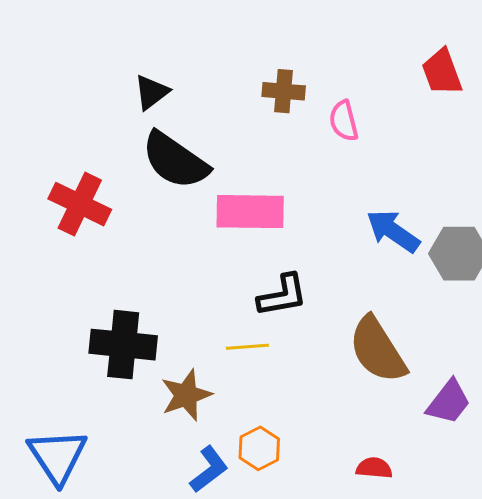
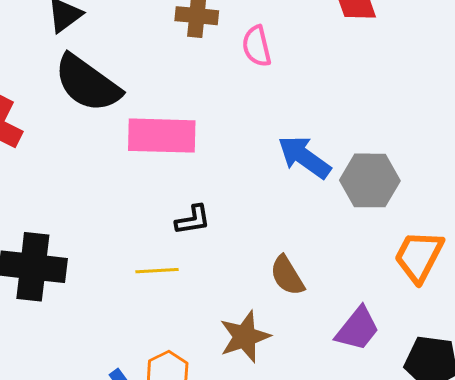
black L-shape: (282, 295) -> (193, 220), size x0.7
brown semicircle: (378, 350) -> (287, 276), size x0.6
brown star: (186, 395) -> (245, 337), moved

